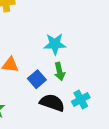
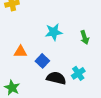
green arrow: (60, 71) -> (85, 37), moved

